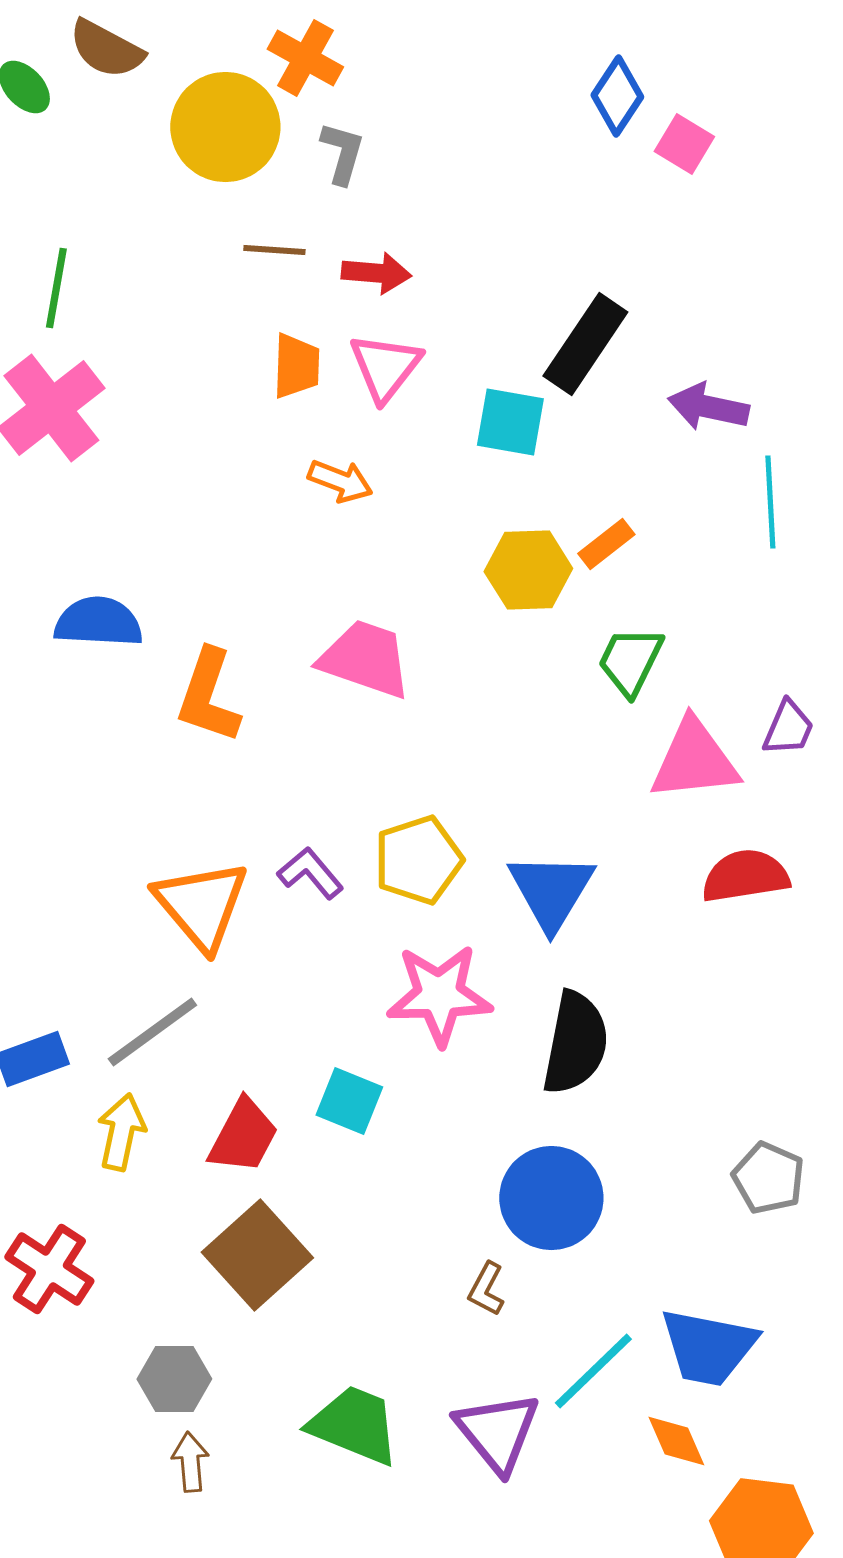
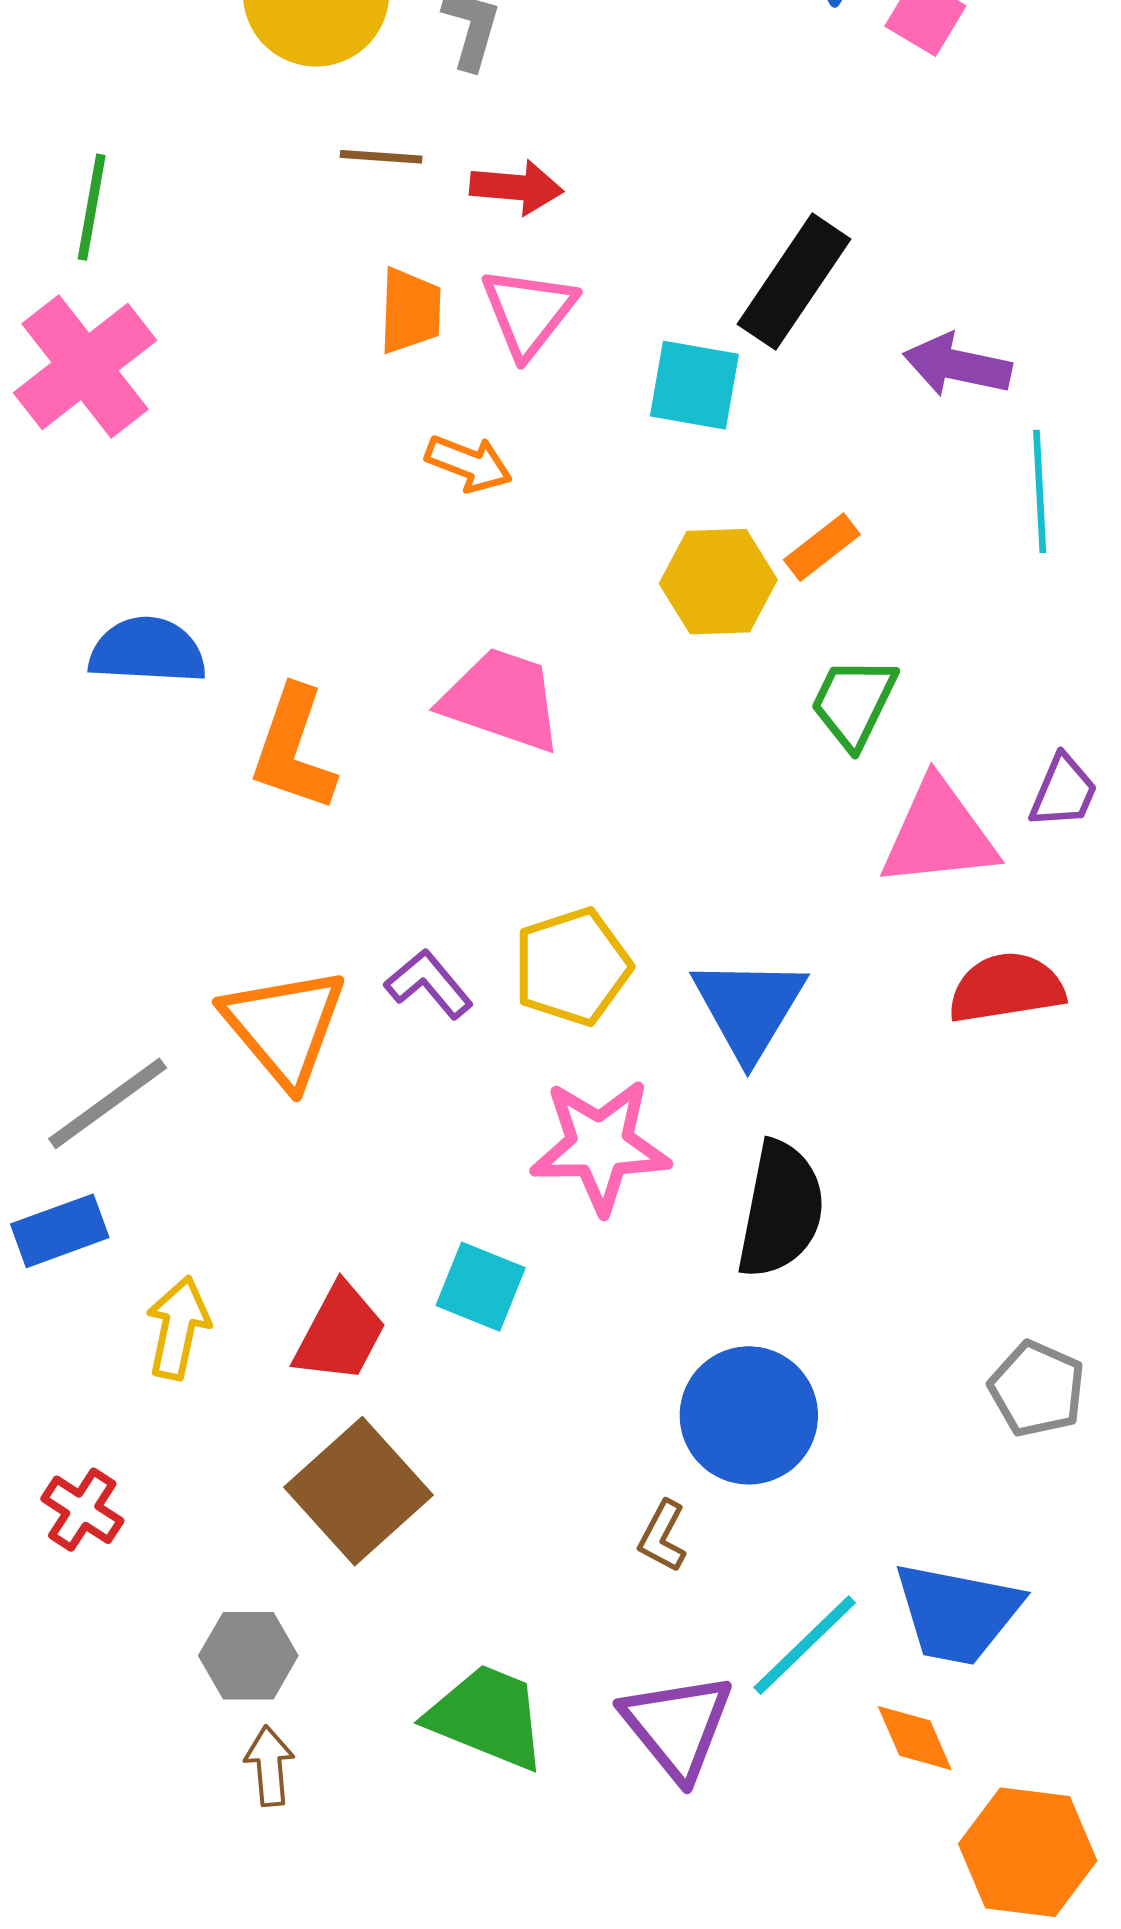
gray line: (152, 1032) -> (108, 1103), moved
red cross: (49, 1269) -> (82, 1510), size x0.7

